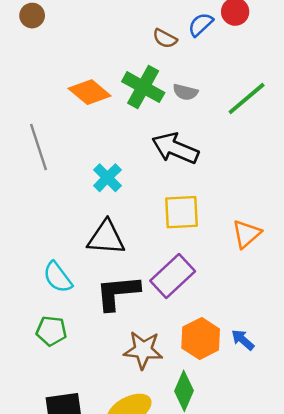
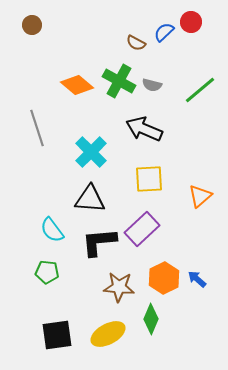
cyan cross: (107, 178) -> (91, 152), size x1.4

